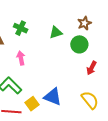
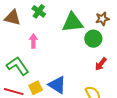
green triangle: (56, 32) -> (73, 22), size x1.6

